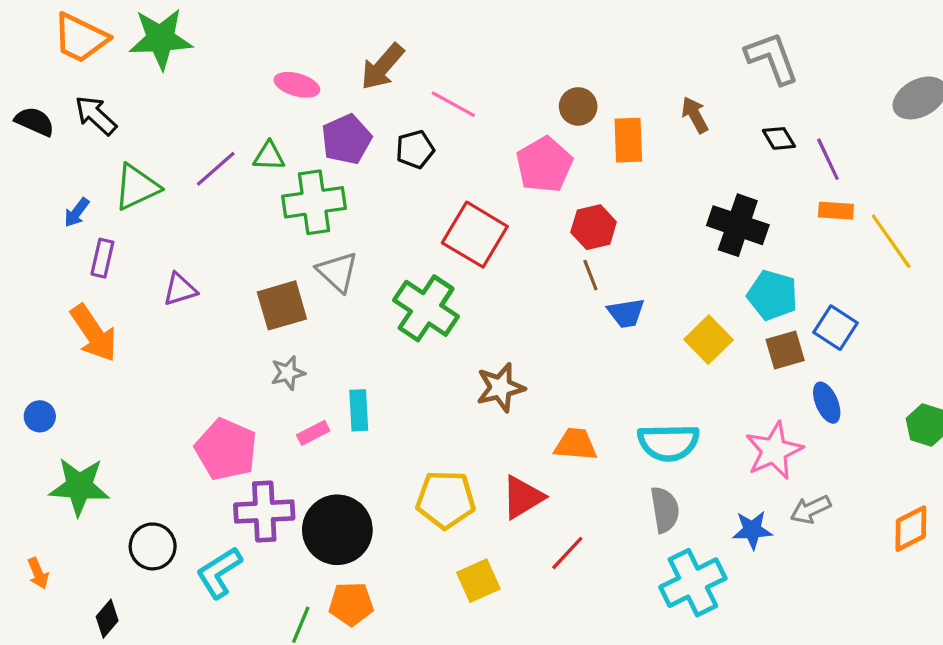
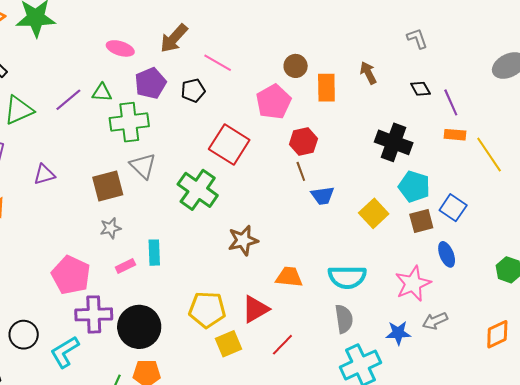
gray L-shape: (772, 58) -> (417, 38), size x0.6
yellow square: (478, 581) -> (228, 344), moved

